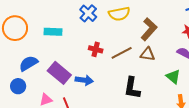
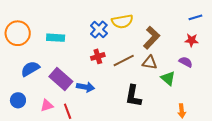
blue cross: (88, 13) -> (99, 29), moved
red cross: (96, 49) -> (98, 56), turned -32
green triangle: (173, 77) -> (168, 78), moved
blue circle: (18, 86) -> (18, 100), moved

